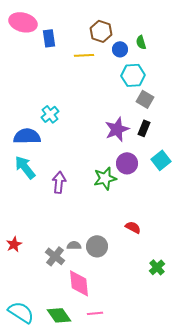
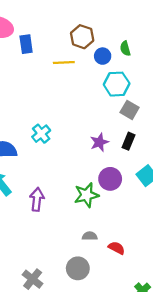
cyan cross: (50, 114) -> (41, 134), moved
purple star: (117, 129) -> (99, 142), size x0.7
gray semicircle: (74, 245) -> (90, 236), moved

